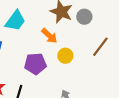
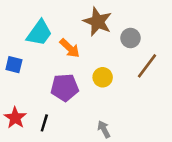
gray circle: (84, 17) -> (130, 38), moved
orange arrow: (49, 36) -> (70, 48), moved

